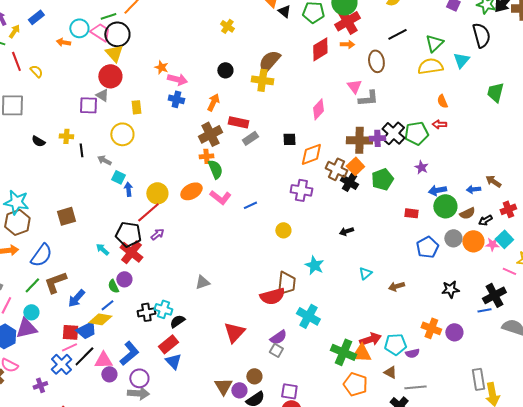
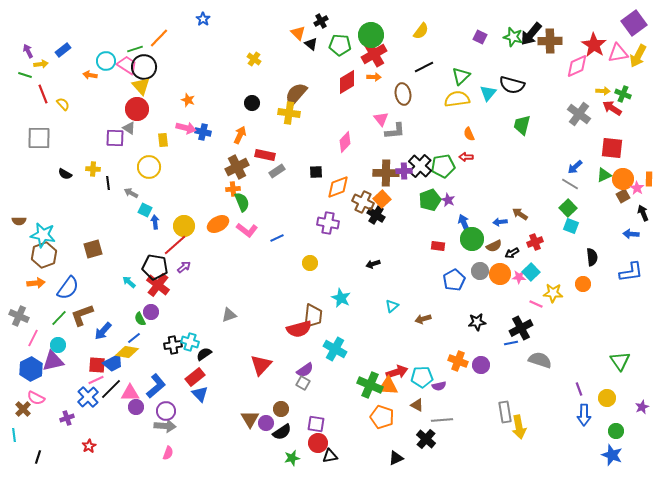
yellow arrow: (14, 31) -> (41, 64), turned 48
black semicircle: (481, 35) -> (512, 85), moved, turned 120
pink arrow: (177, 79) -> (186, 128), moved
green pentagon: (382, 179) -> (430, 200), moved
blue arrow: (437, 190) -> (464, 223), turned 78

